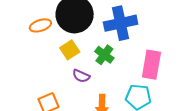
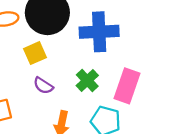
green cross: (104, 55) -> (87, 81), moved

